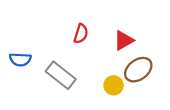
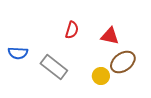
red triangle: (124, 40) -> (110, 36), turned 42

